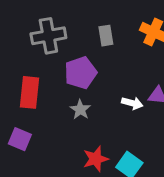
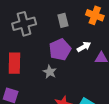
purple pentagon: (81, 73) -> (60, 50), moved
white arrow: (132, 103) -> (84, 47), moved, turned -40

